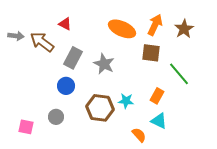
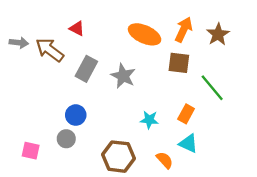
blue circle: (66, 86) -> (76, 115), moved
brown hexagon: (100, 108) -> (118, 157), moved

